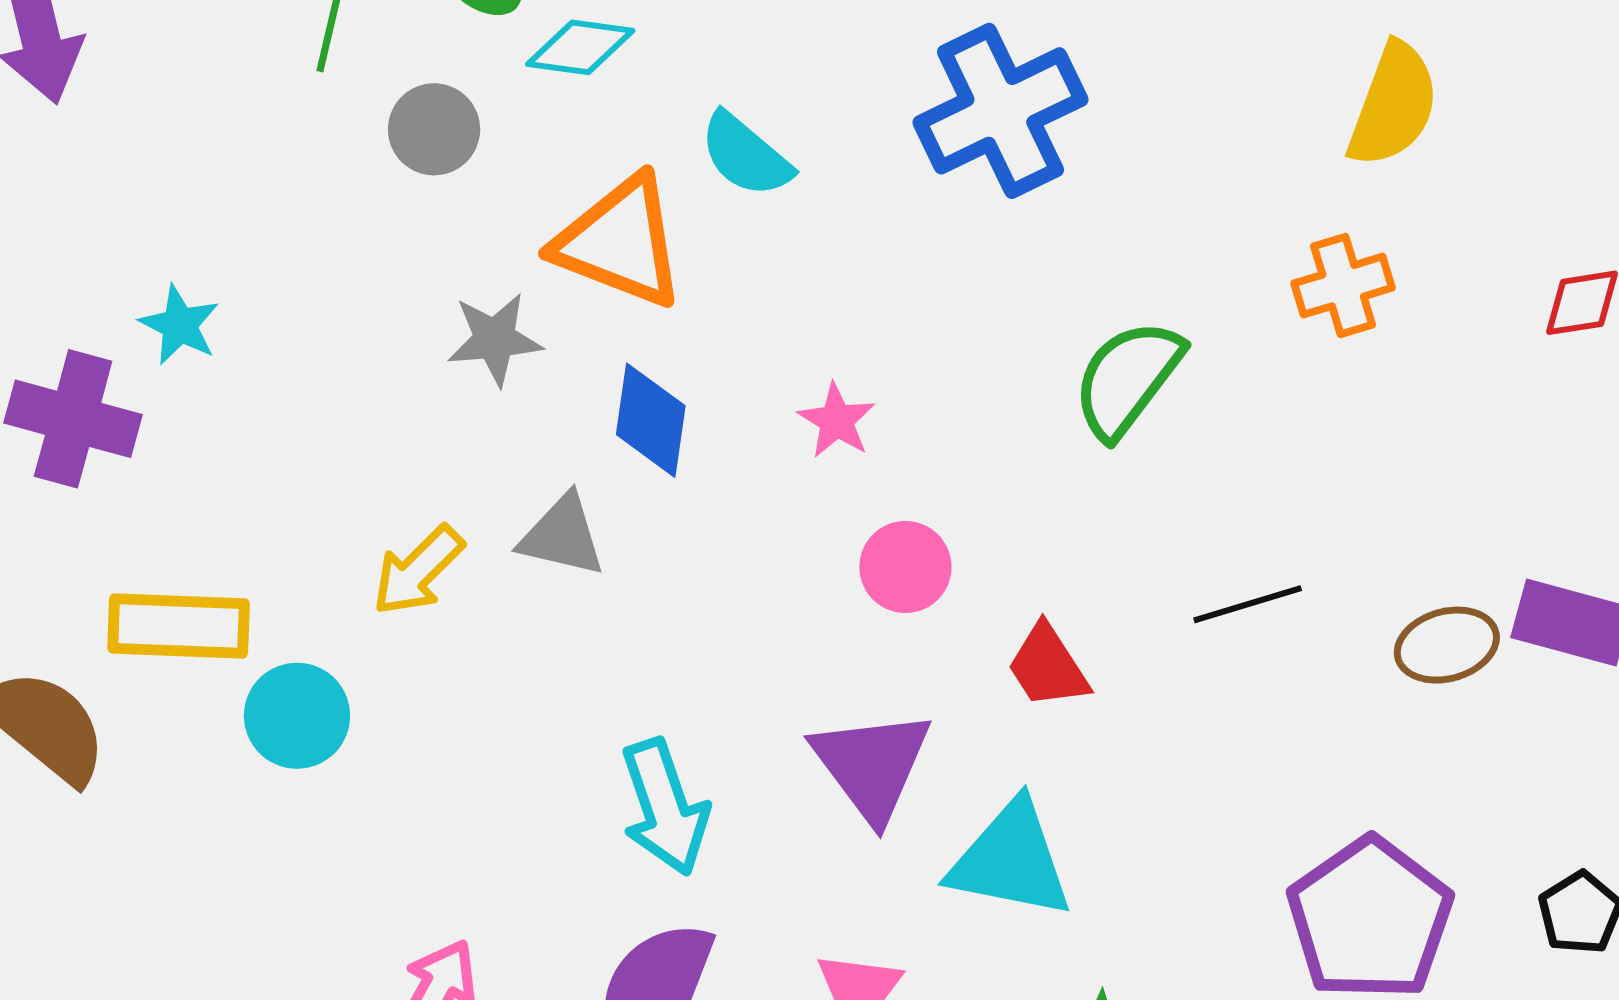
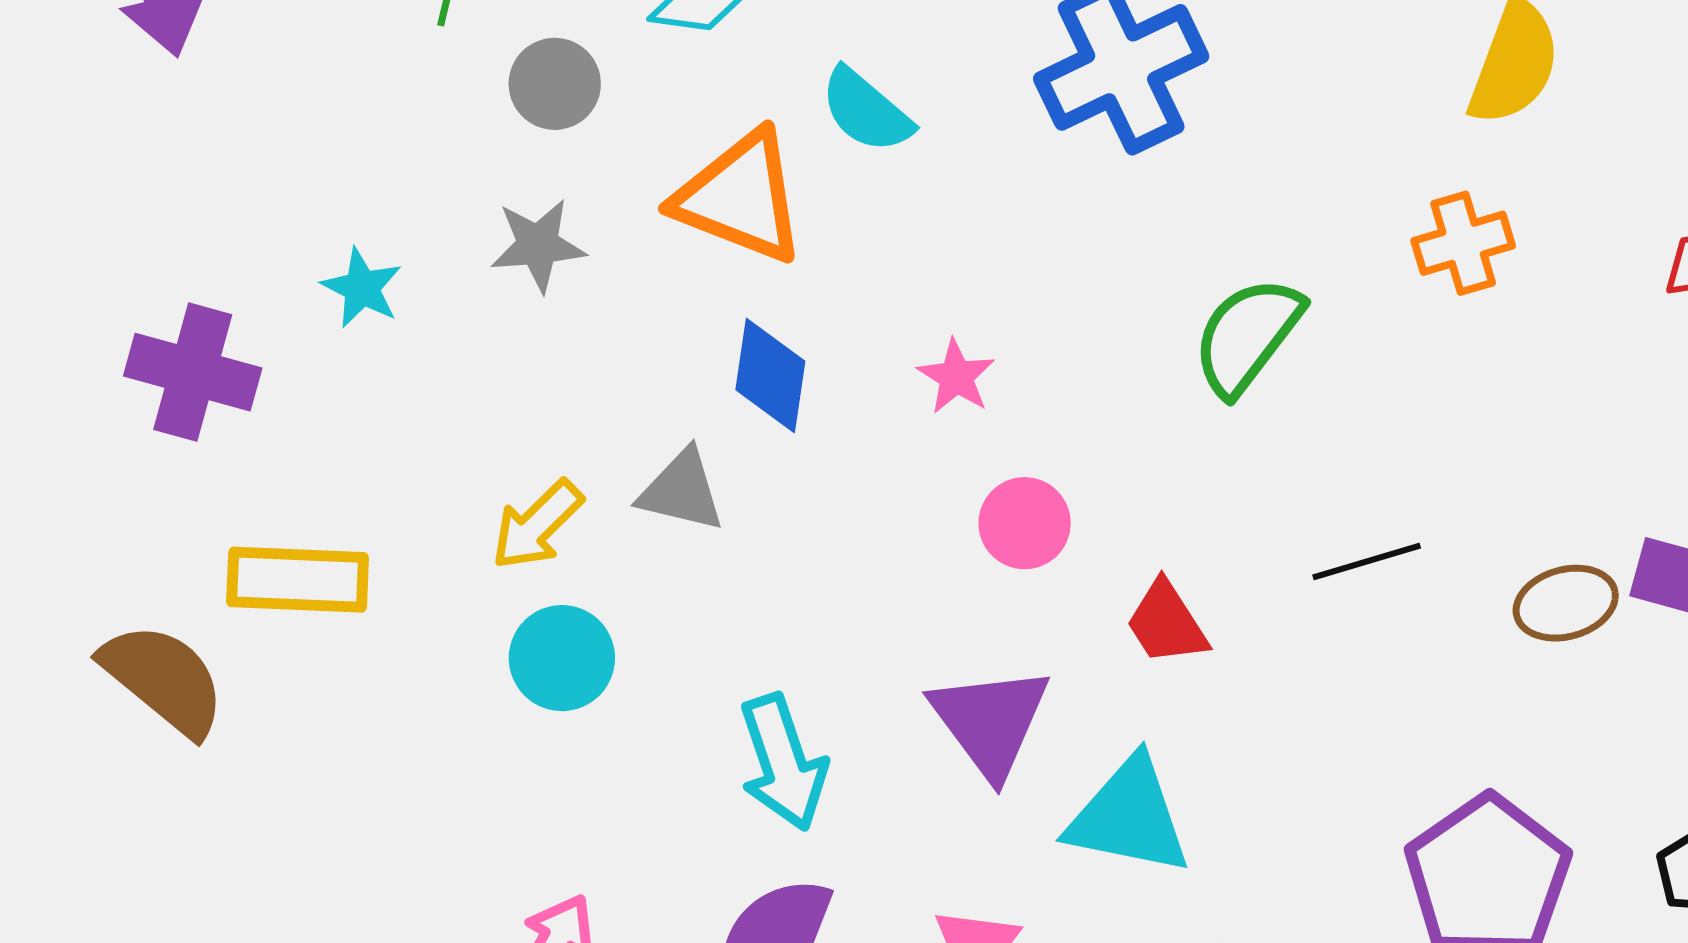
cyan star: (180, 325) -> (362, 288), moved
gray star: (495, 339) -> (538, 245), moved
cyan circle: (297, 716) -> (562, 658), moved

